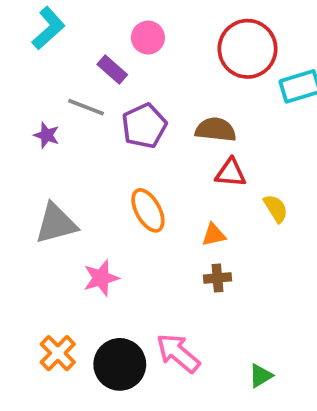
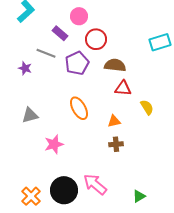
red circle: (248, 49) -> (96, 39), moved, size x0.7
gray triangle: (56, 224) -> (30, 115), size x0.7
orange cross: (58, 353) -> (31, 196), moved

